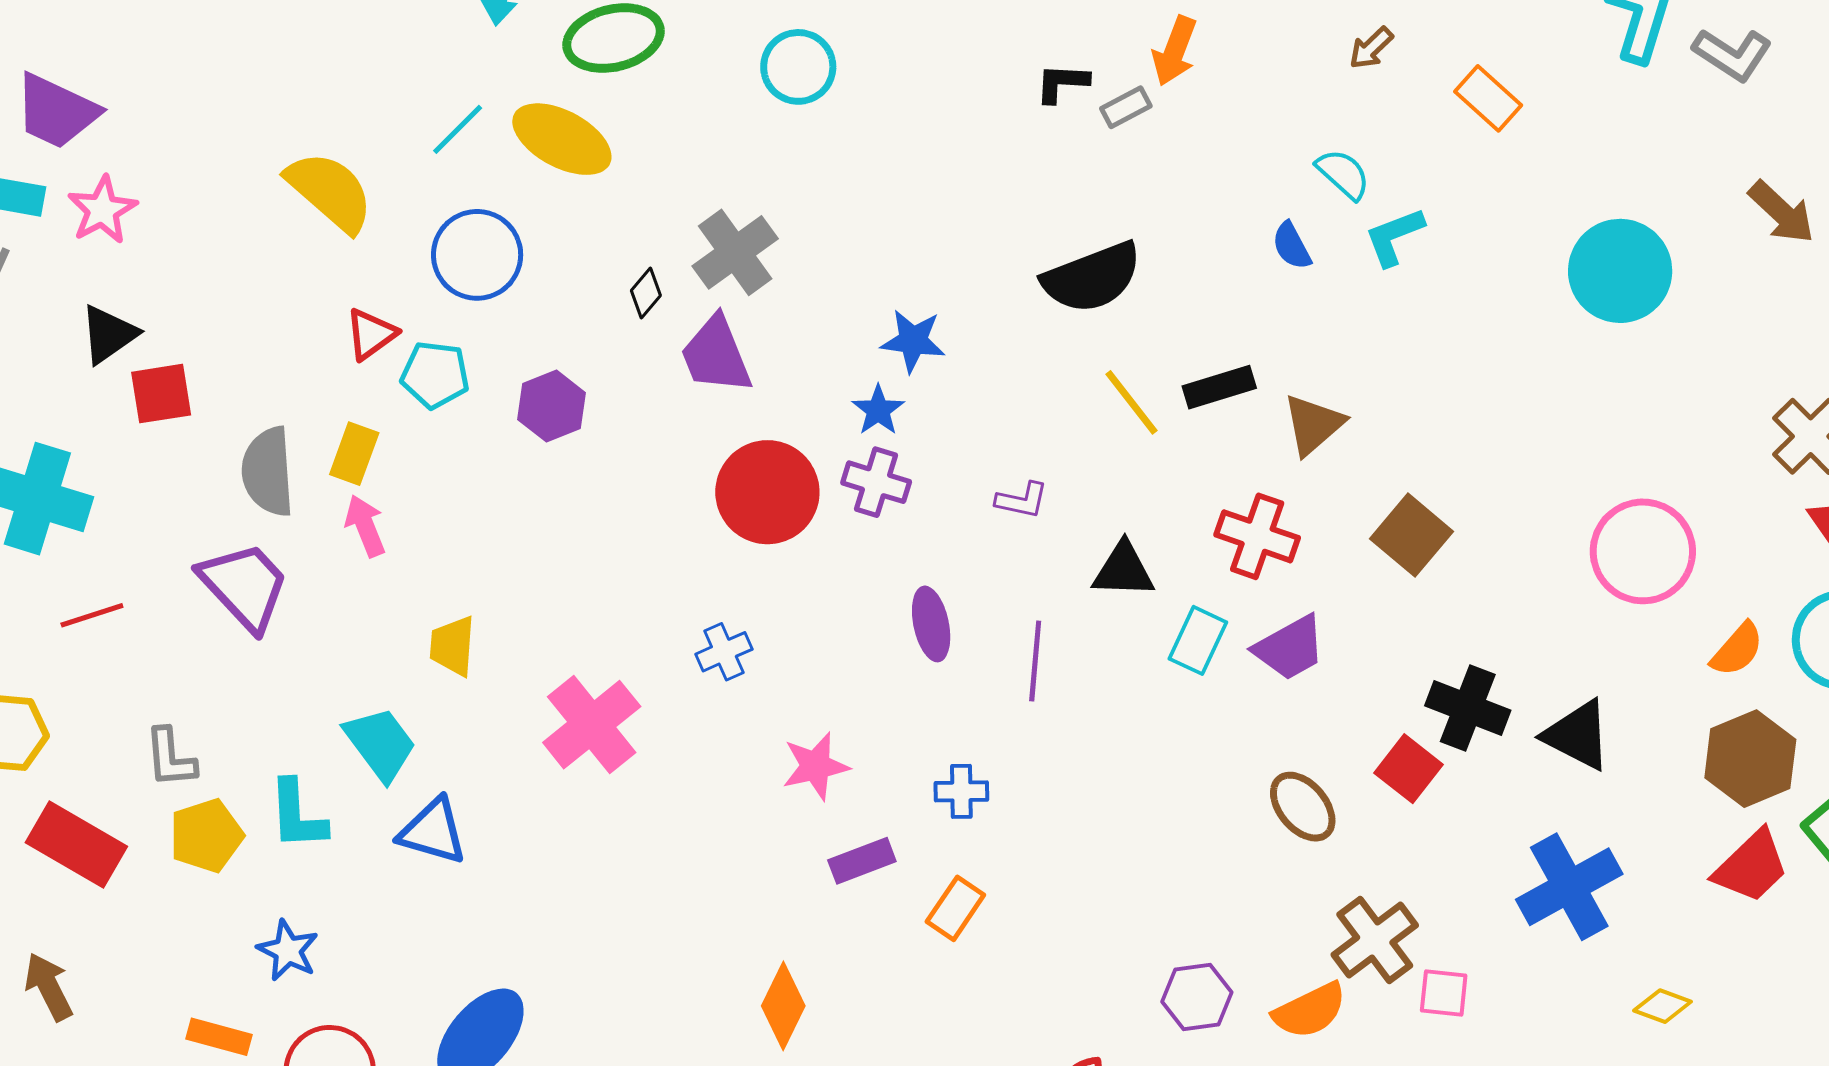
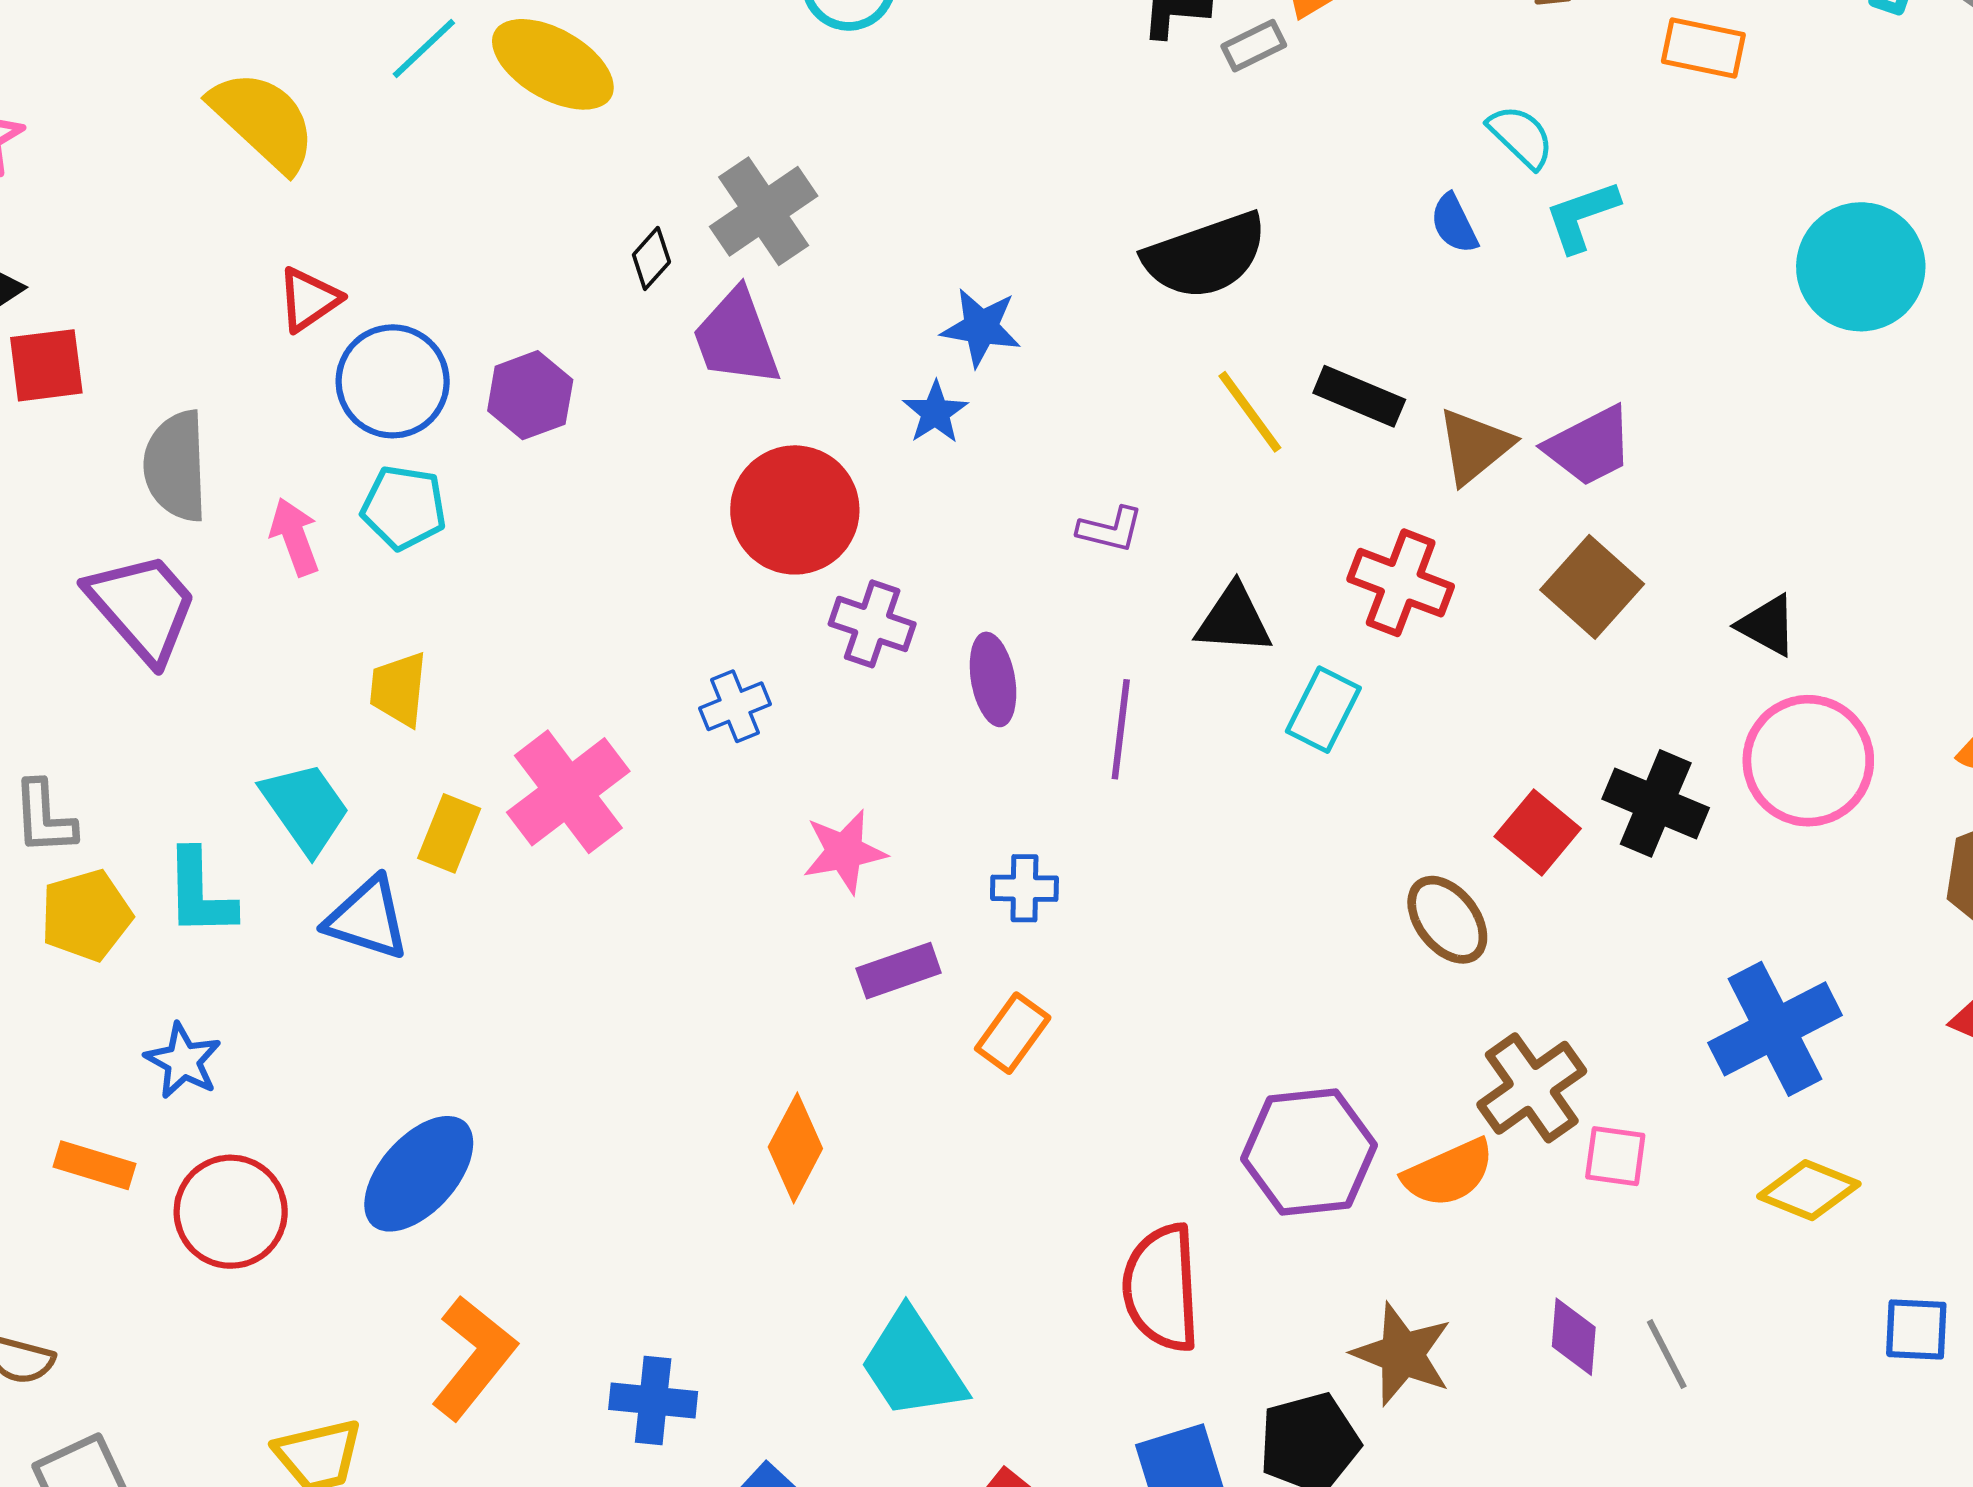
orange rectangle: (1488, 98) -> (1703, 48), turned -32
blue circle: (477, 255) -> (393, 381), moved
cyan pentagon: (435, 375) -> (404, 508), moved
black rectangle: (1219, 387) -> (1359, 396), turned 38
yellow rectangle: (354, 454) -> (449, 833), moved
purple cross: (876, 482) -> (872, 624), moved
pink circle: (1643, 551) -> (1808, 761), moved
purple trapezoid: (1290, 648) -> (1589, 446), moved
black triangle: (1577, 735) -> (1767, 625), moved, size x0.7
red square: (1409, 769) -> (1538, 833), moved
purple hexagon: (1197, 997) -> (1309, 1152), size x1.5
yellow diamond: (1663, 1006) -> (1809, 1190), moved, size x1.4

